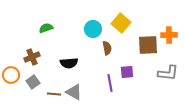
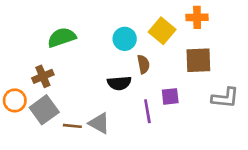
green semicircle: (46, 28) -> (62, 37), size x1.5
orange cross: (169, 35) -> (197, 17), moved
black semicircle: (69, 63) -> (119, 83), moved
gray square: (33, 82) -> (44, 110), size x1.5

